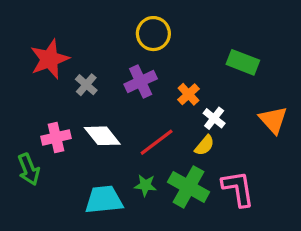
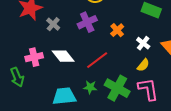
white cross: (214, 118) -> (143, 43), moved
yellow semicircle: (205, 145) -> (143, 65), moved

